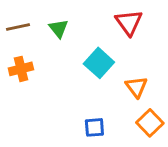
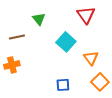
brown line: (18, 27) -> (17, 37), moved
orange cross: (21, 69) -> (12, 65), moved

